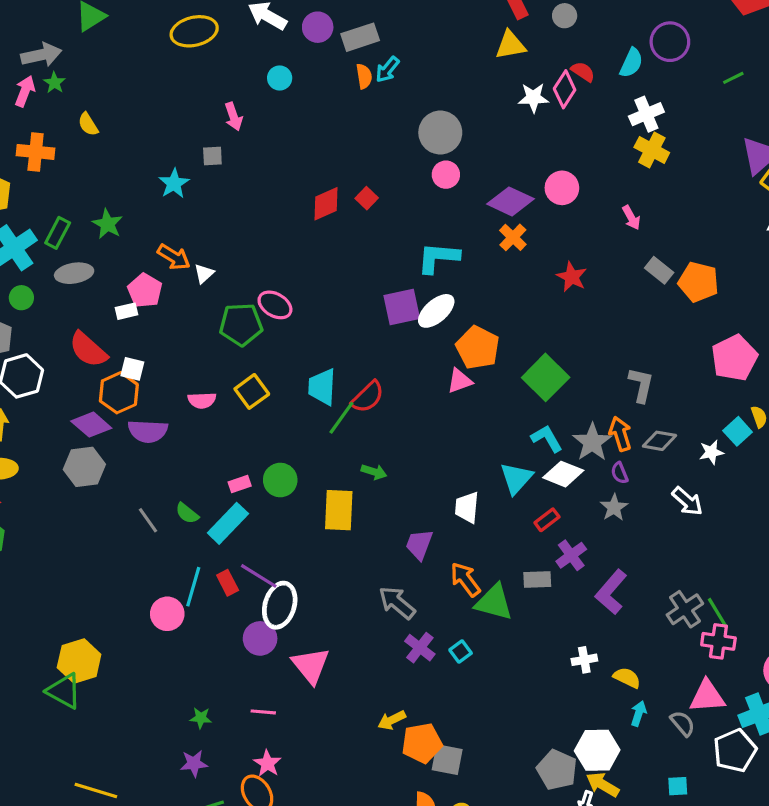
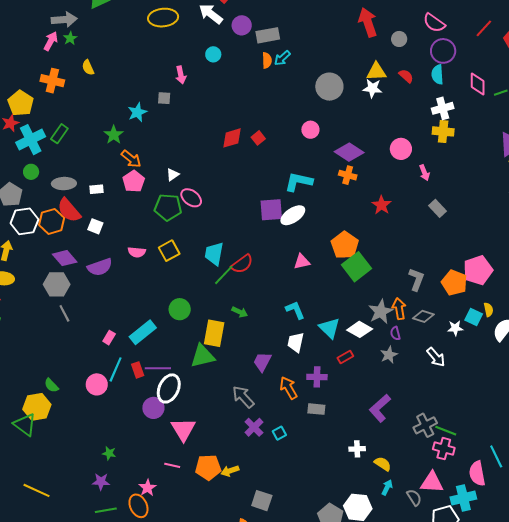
purple circle: (670, 42) -> (443, 51), moved
yellow triangle: (510, 45) -> (376, 72), moved
cyan semicircle: (631, 63) -> (437, 74), turned 144
pink diamond: (565, 89) -> (478, 84), moved, turned -40
gray circle: (440, 133) -> (329, 87), moved
yellow cross: (652, 150) -> (443, 131), turned -30
pink circle: (562, 188) -> (401, 149), moved
green star: (107, 224) -> (114, 135), moved
orange cross: (513, 237) -> (348, 175), turned -36
gray ellipse: (74, 273) -> (64, 184), moved
white triangle: (204, 274) -> (173, 175), moved
orange pentagon: (698, 282) -> (454, 283), moved
pink pentagon: (145, 290) -> (134, 181), moved
orange pentagon: (478, 348) -> (345, 245), moved
orange hexagon: (119, 393) -> (52, 221), moved
purple semicircle: (148, 431) -> (100, 267), turned -30
cyan square: (738, 431) -> (474, 317), turned -30
cyan L-shape: (547, 438) -> (295, 310), moved
cyan triangle: (516, 478) -> (329, 328), turned -35
pink rectangle: (240, 484) -> (109, 338), moved, turned -48
green semicircle: (187, 513) -> (51, 385), moved
gray line: (148, 520) -> (64, 313), moved
purple cross: (571, 555) -> (317, 377), moved, turned 30
purple line: (259, 576) -> (158, 368), turned -40
gray rectangle: (537, 579) -> (316, 409), moved
green triangle: (494, 602) -> (203, 356), moved, turned -36
green line: (718, 613) -> (446, 431), turned -45
pink line: (263, 712) -> (172, 465), moved
orange pentagon: (422, 743) -> (208, 467), moved

